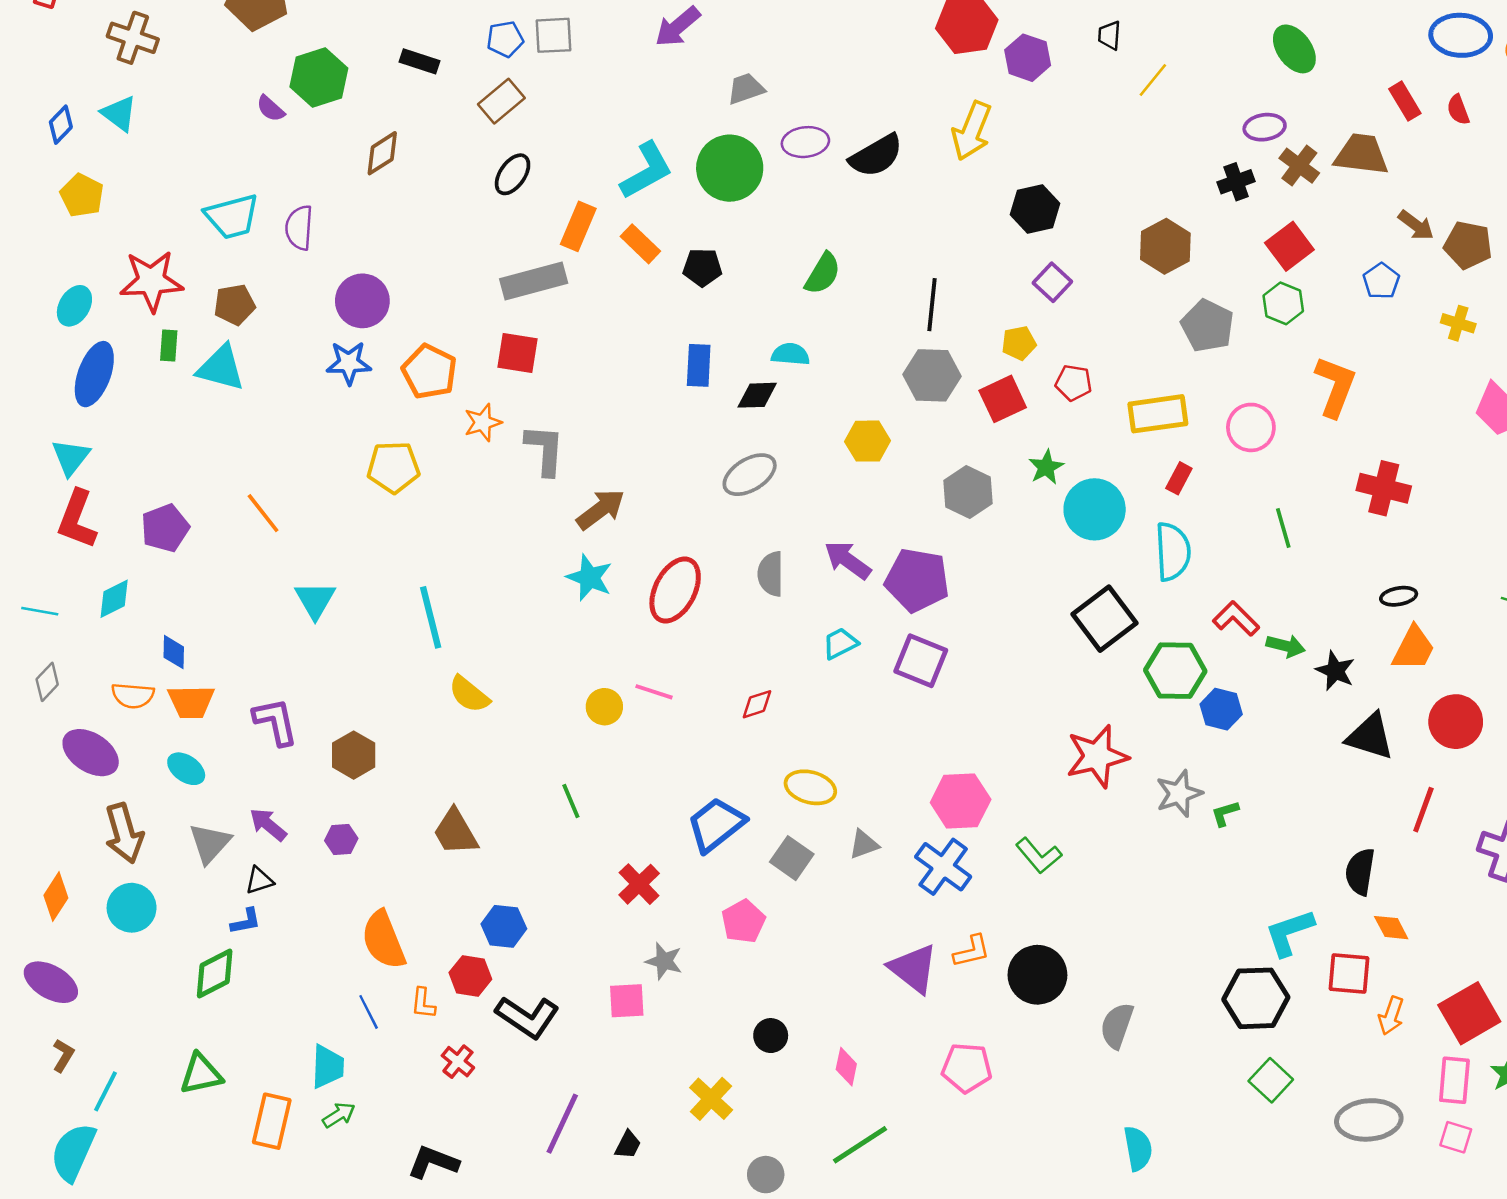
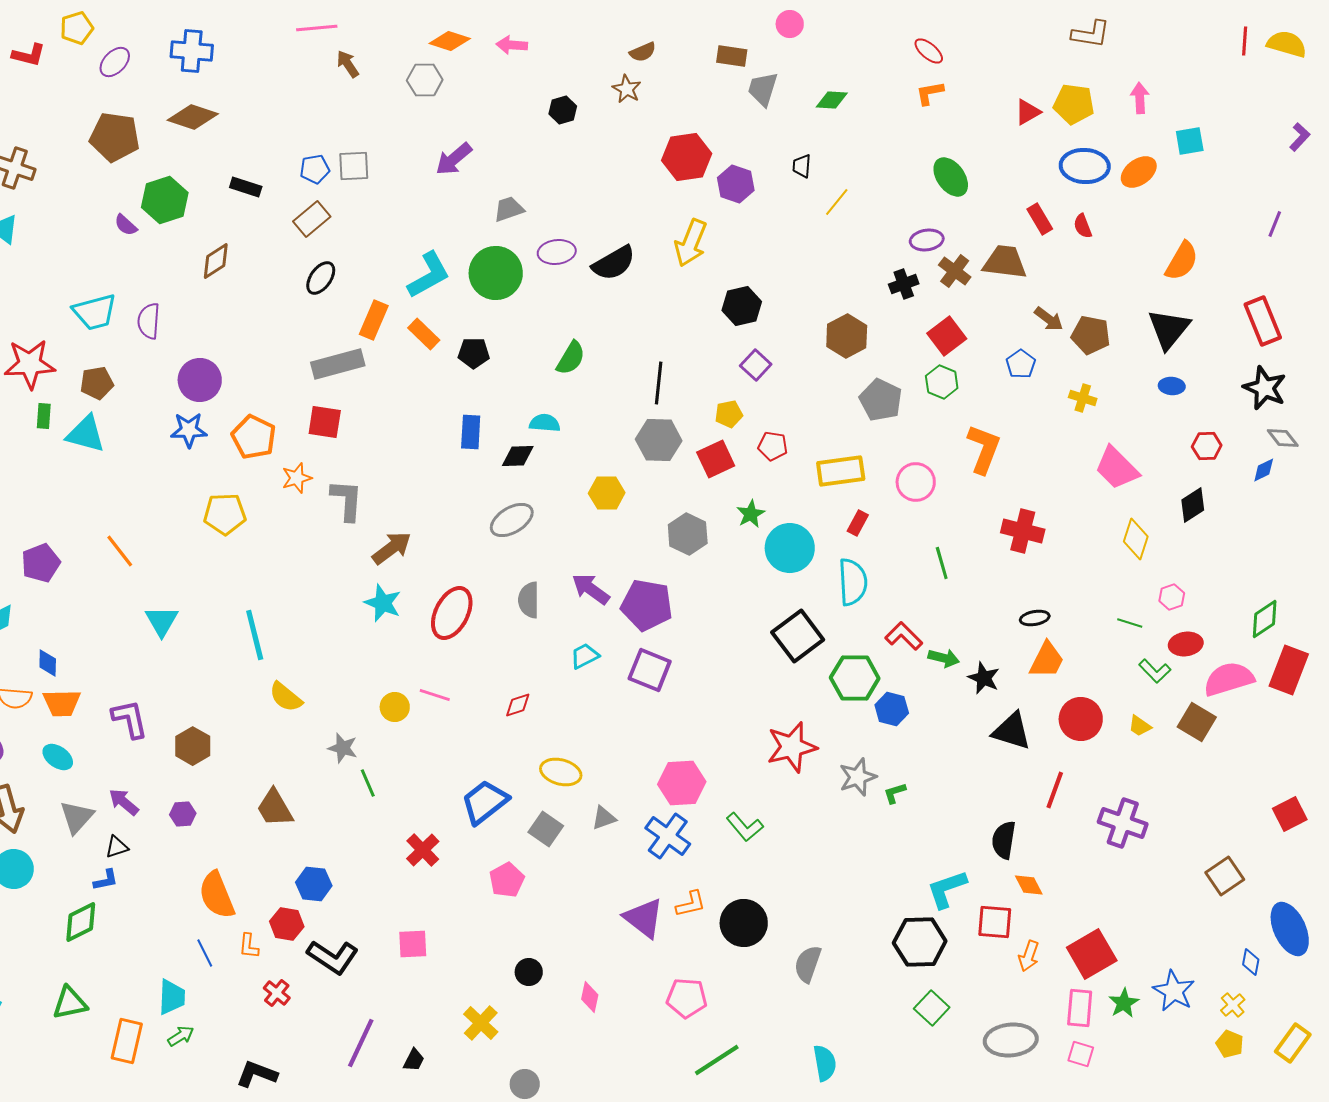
gray star: (664, 961) -> (343, 748), moved
green line: (860, 1145) -> (717, 1060), moved

